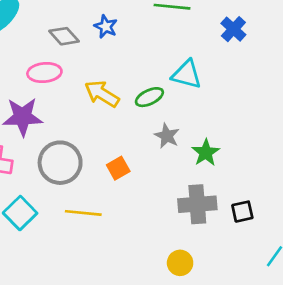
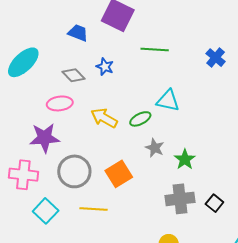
blue cross: (233, 29) -> (216, 58), moved
orange square: (118, 168) -> (119, 174), size x1.5
black square: (242, 212) -> (214, 203), turned -36

